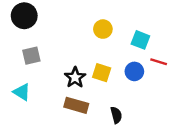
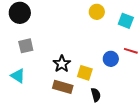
yellow circle: (103, 29) -> (97, 12), moved
cyan square: (140, 40) -> (126, 21), moved
yellow square: (102, 73) -> (85, 73), moved

